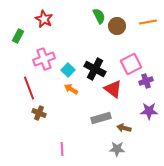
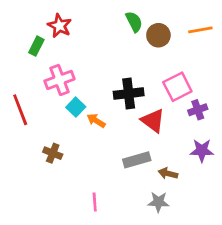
green rectangle: (18, 36) -> (36, 46), moved
black cross: (95, 69) -> (129, 94), turned -35
cyan square: (68, 70) -> (76, 107), moved
red line: (29, 88) -> (20, 110), moved
pink line: (62, 149) -> (95, 202), moved

